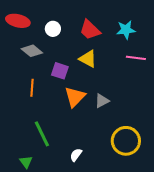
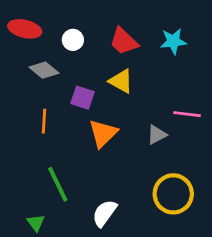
pink line: (136, 58) -> (187, 114), moved
gray triangle: (102, 101) -> (157, 135), moved
white semicircle: (76, 155) -> (105, 213), size x1.5

